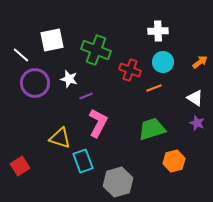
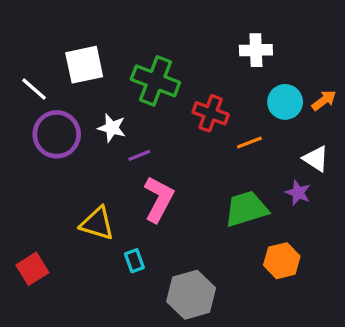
cyan circle: (163, 62) -> (285, 102), moved
purple star: (197, 123) -> (298, 193), moved
cyan rectangle: (83, 161) -> (134, 261), size x0.6

